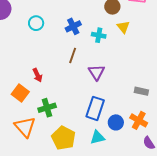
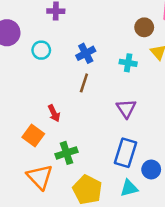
cyan circle: (36, 23) -> (41, 50), moved
blue cross: (73, 26) -> (86, 53), moved
brown line: (73, 55) -> (84, 83), moved

